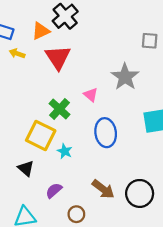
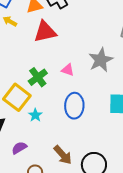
red triangle: (58, 57) -> (45, 32), turned 40
pink triangle: (91, 95) -> (68, 70), turned -32

